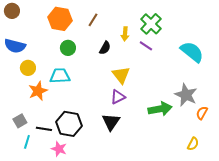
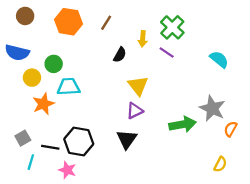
brown circle: (12, 11) -> (25, 16), moved
green circle: (68, 48) -> (54, 64), moved
cyan semicircle: (192, 52) -> (219, 59), size x0.7

